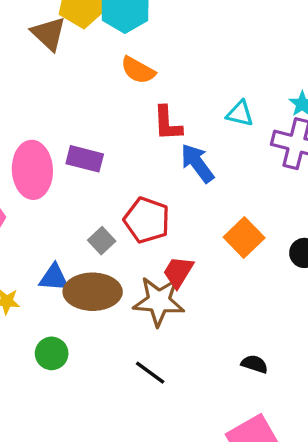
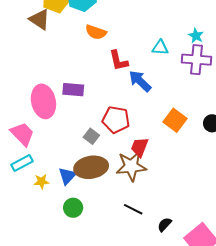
blue triangle: (54, 278) -> (67, 176), moved, turned -42
black semicircle: (255, 364) -> (165, 225), moved, turned -56

